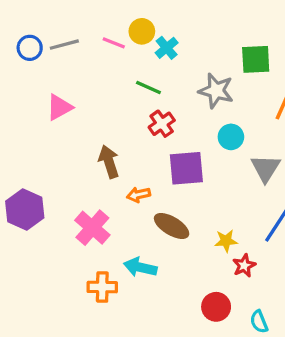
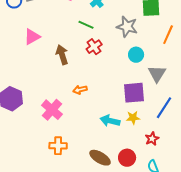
brown arrow: (109, 162) -> (62, 55), moved
purple square: (186, 168) -> (134, 93), moved
brown ellipse: (172, 226) -> (100, 158), moved
red star: (244, 266) -> (152, 139), moved
cyan arrow: (140, 267) -> (110, 121), moved

